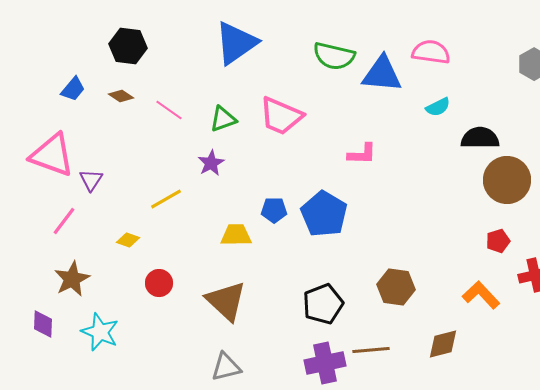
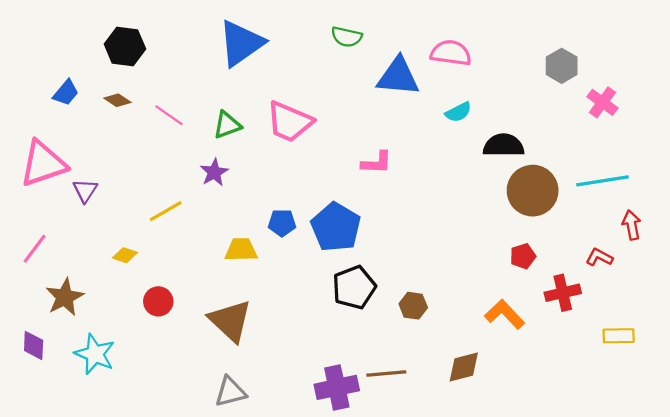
green semicircle: (334, 56) -> (347, 37), moved, size x0.7
pink triangle: (52, 155) -> (43, 164), turned -39
pink line: (64, 221) -> (35, 249), moved
brown hexagon: (396, 287) -> (413, 306), size x0.7
black pentagon: (323, 304) -> (354, 287), moved

